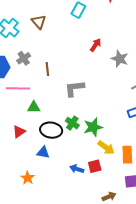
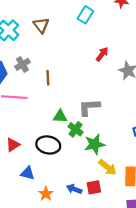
gray L-shape: (74, 88) -> (89, 107), moved
green triangle: (34, 107) -> (60, 116), moved
green cross: (72, 123) -> (76, 129), moved
blue triangle: (43, 152) -> (28, 173), moved
orange star: (28, 178) -> (46, 194), moved

